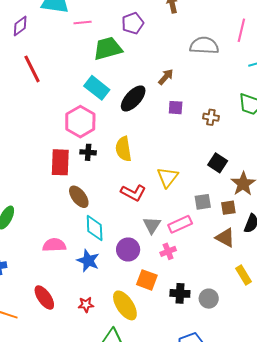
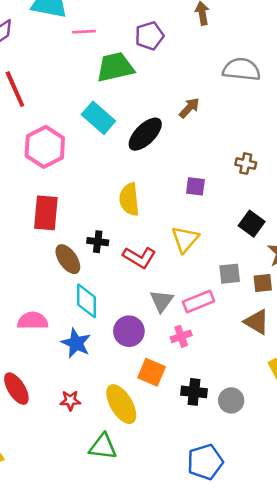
purple square: (176, 108) -> (195, 186), moved
pink hexagon: (80, 122) -> (45, 147), moved
black cross: (88, 152) -> (98, 242), moved

